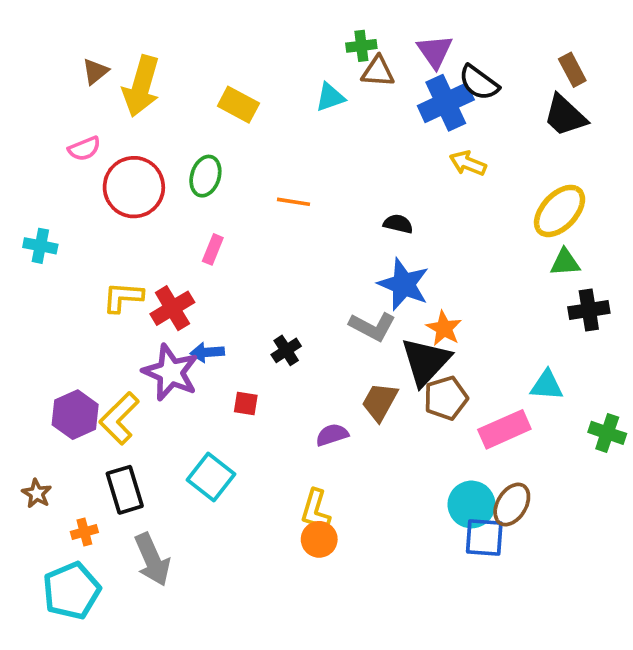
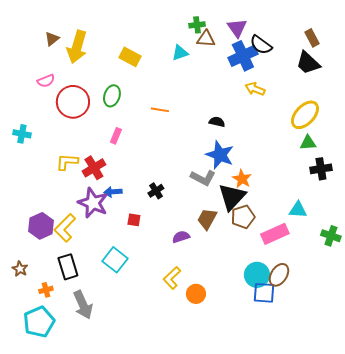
yellow L-shape: (316, 510) -> (172, 278), turned 30
orange circle: (319, 539) -> (196, 294), moved

